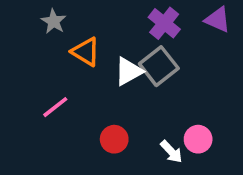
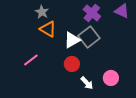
gray star: (54, 21) -> (42, 12), moved
red circle: (114, 139) -> (72, 64), moved
white arrow: (171, 152) -> (87, 83), moved

